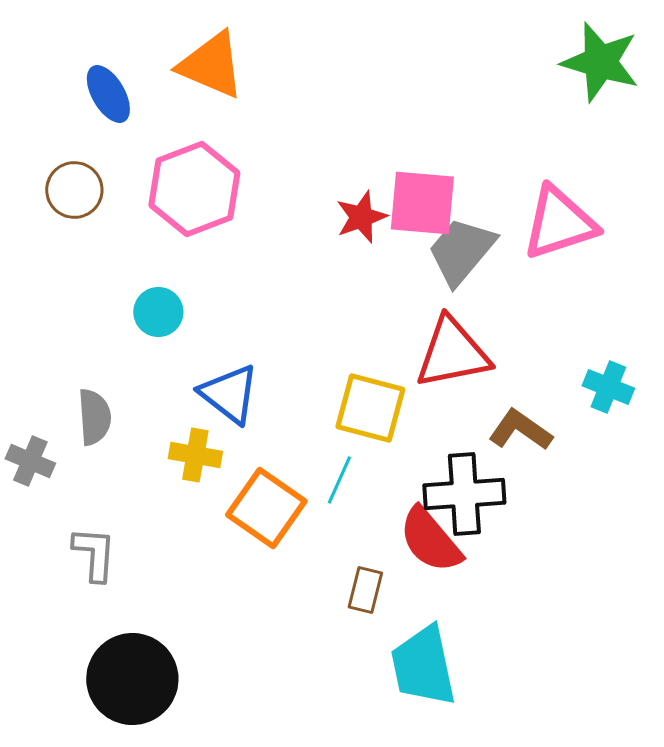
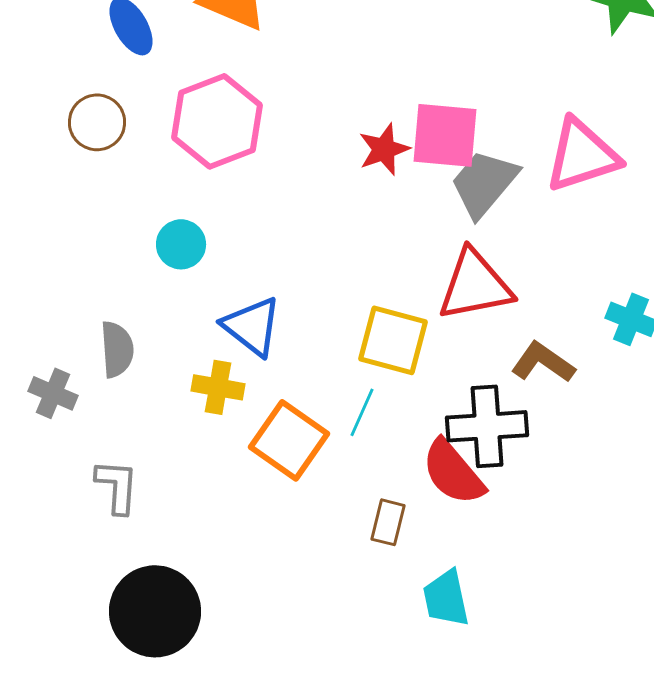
cyan trapezoid: (423, 666) -> (446, 598), size x0.7

